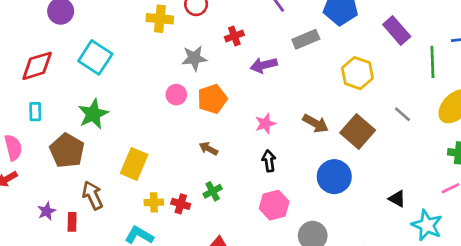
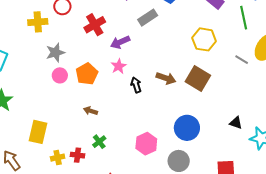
red cross: (234, 36) -> (95, 25), size x1.5
gray star: (194, 58) -> (55, 53), moved
yellow hexagon: (357, 73) -> (204, 39), moved
gray line: (402, 114) -> (242, 60), moved
pink star: (265, 124) -> (119, 66), moved
black arrow: (269, 161) -> (136, 85), moved
blue circle: (334, 177) -> (187, 128), moved

